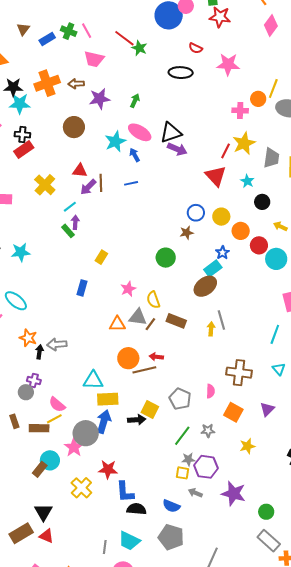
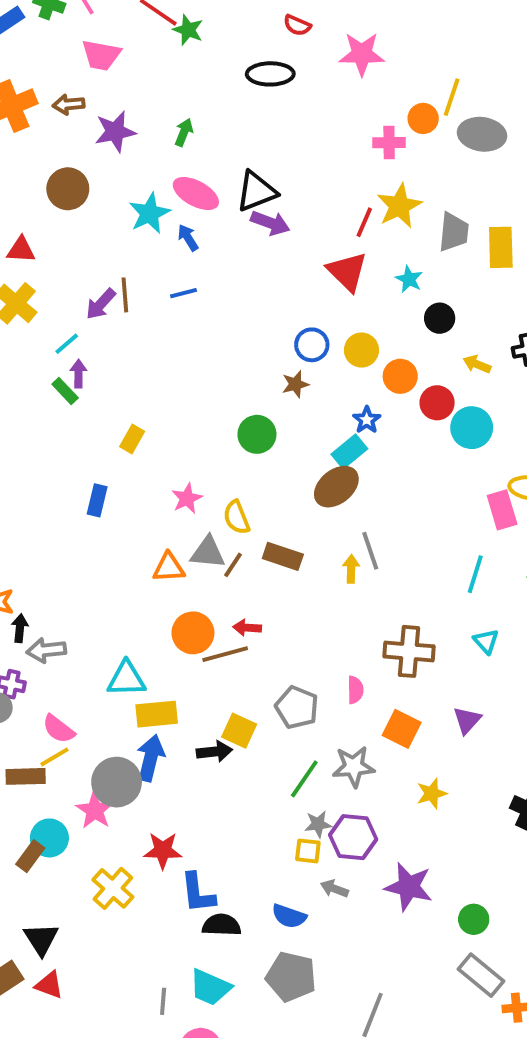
red triangle: (80, 171) -> (21, 250), moved
gray arrow: (57, 344) -> (46, 650), moved
gray star: (208, 431) -> (354, 767), size x1.5

